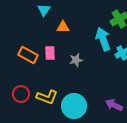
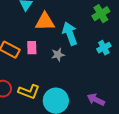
orange triangle: (63, 27) -> (45, 22), size x1.5
cyan arrow: (103, 39) -> (70, 34), moved

